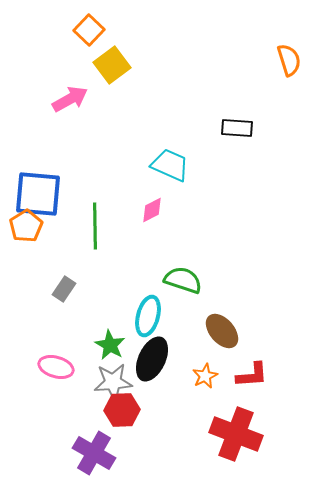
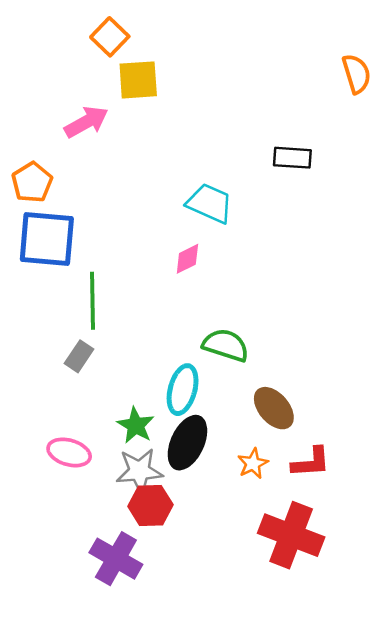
yellow square: (112, 65) -> (138, 80), turned 33
orange pentagon: (26, 226) -> (32, 182), moved
green line: (95, 226) -> (92, 301), moved

